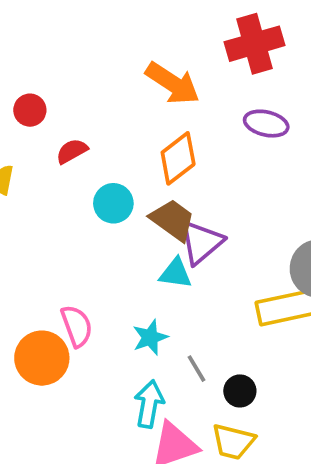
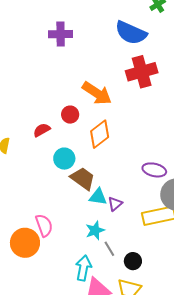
red circle: (30, 110) -> (70, 115), moved
purple ellipse: (266, 124) -> (154, 170), moved
brown trapezoid: (173, 220) -> (83, 178), moved
purple triangle: (201, 242) -> (115, 204), moved, size x0.6
cyan star: (150, 337) -> (95, 230), moved

